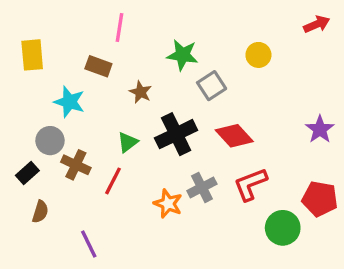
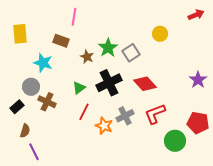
green star: (183, 55) -> (108, 48), moved, turned 30
red line: (113, 181) -> (84, 112), moved
purple line: (89, 244) -> (34, 152), moved

